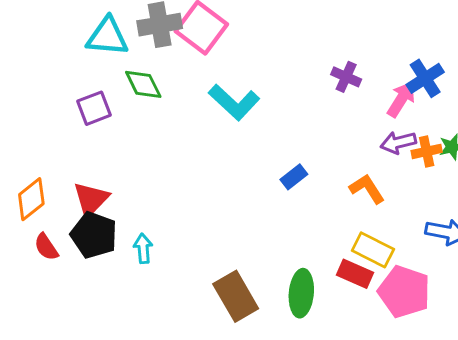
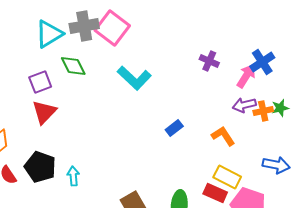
cyan triangle: (107, 37) -> (49, 34), turned -36
red triangle: (91, 199) -> (44, 112), moved

